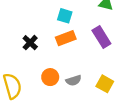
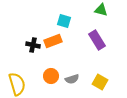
orange rectangle: (66, 38) -> (53, 41), moved
black cross: (30, 43) -> (33, 45), turned -32

